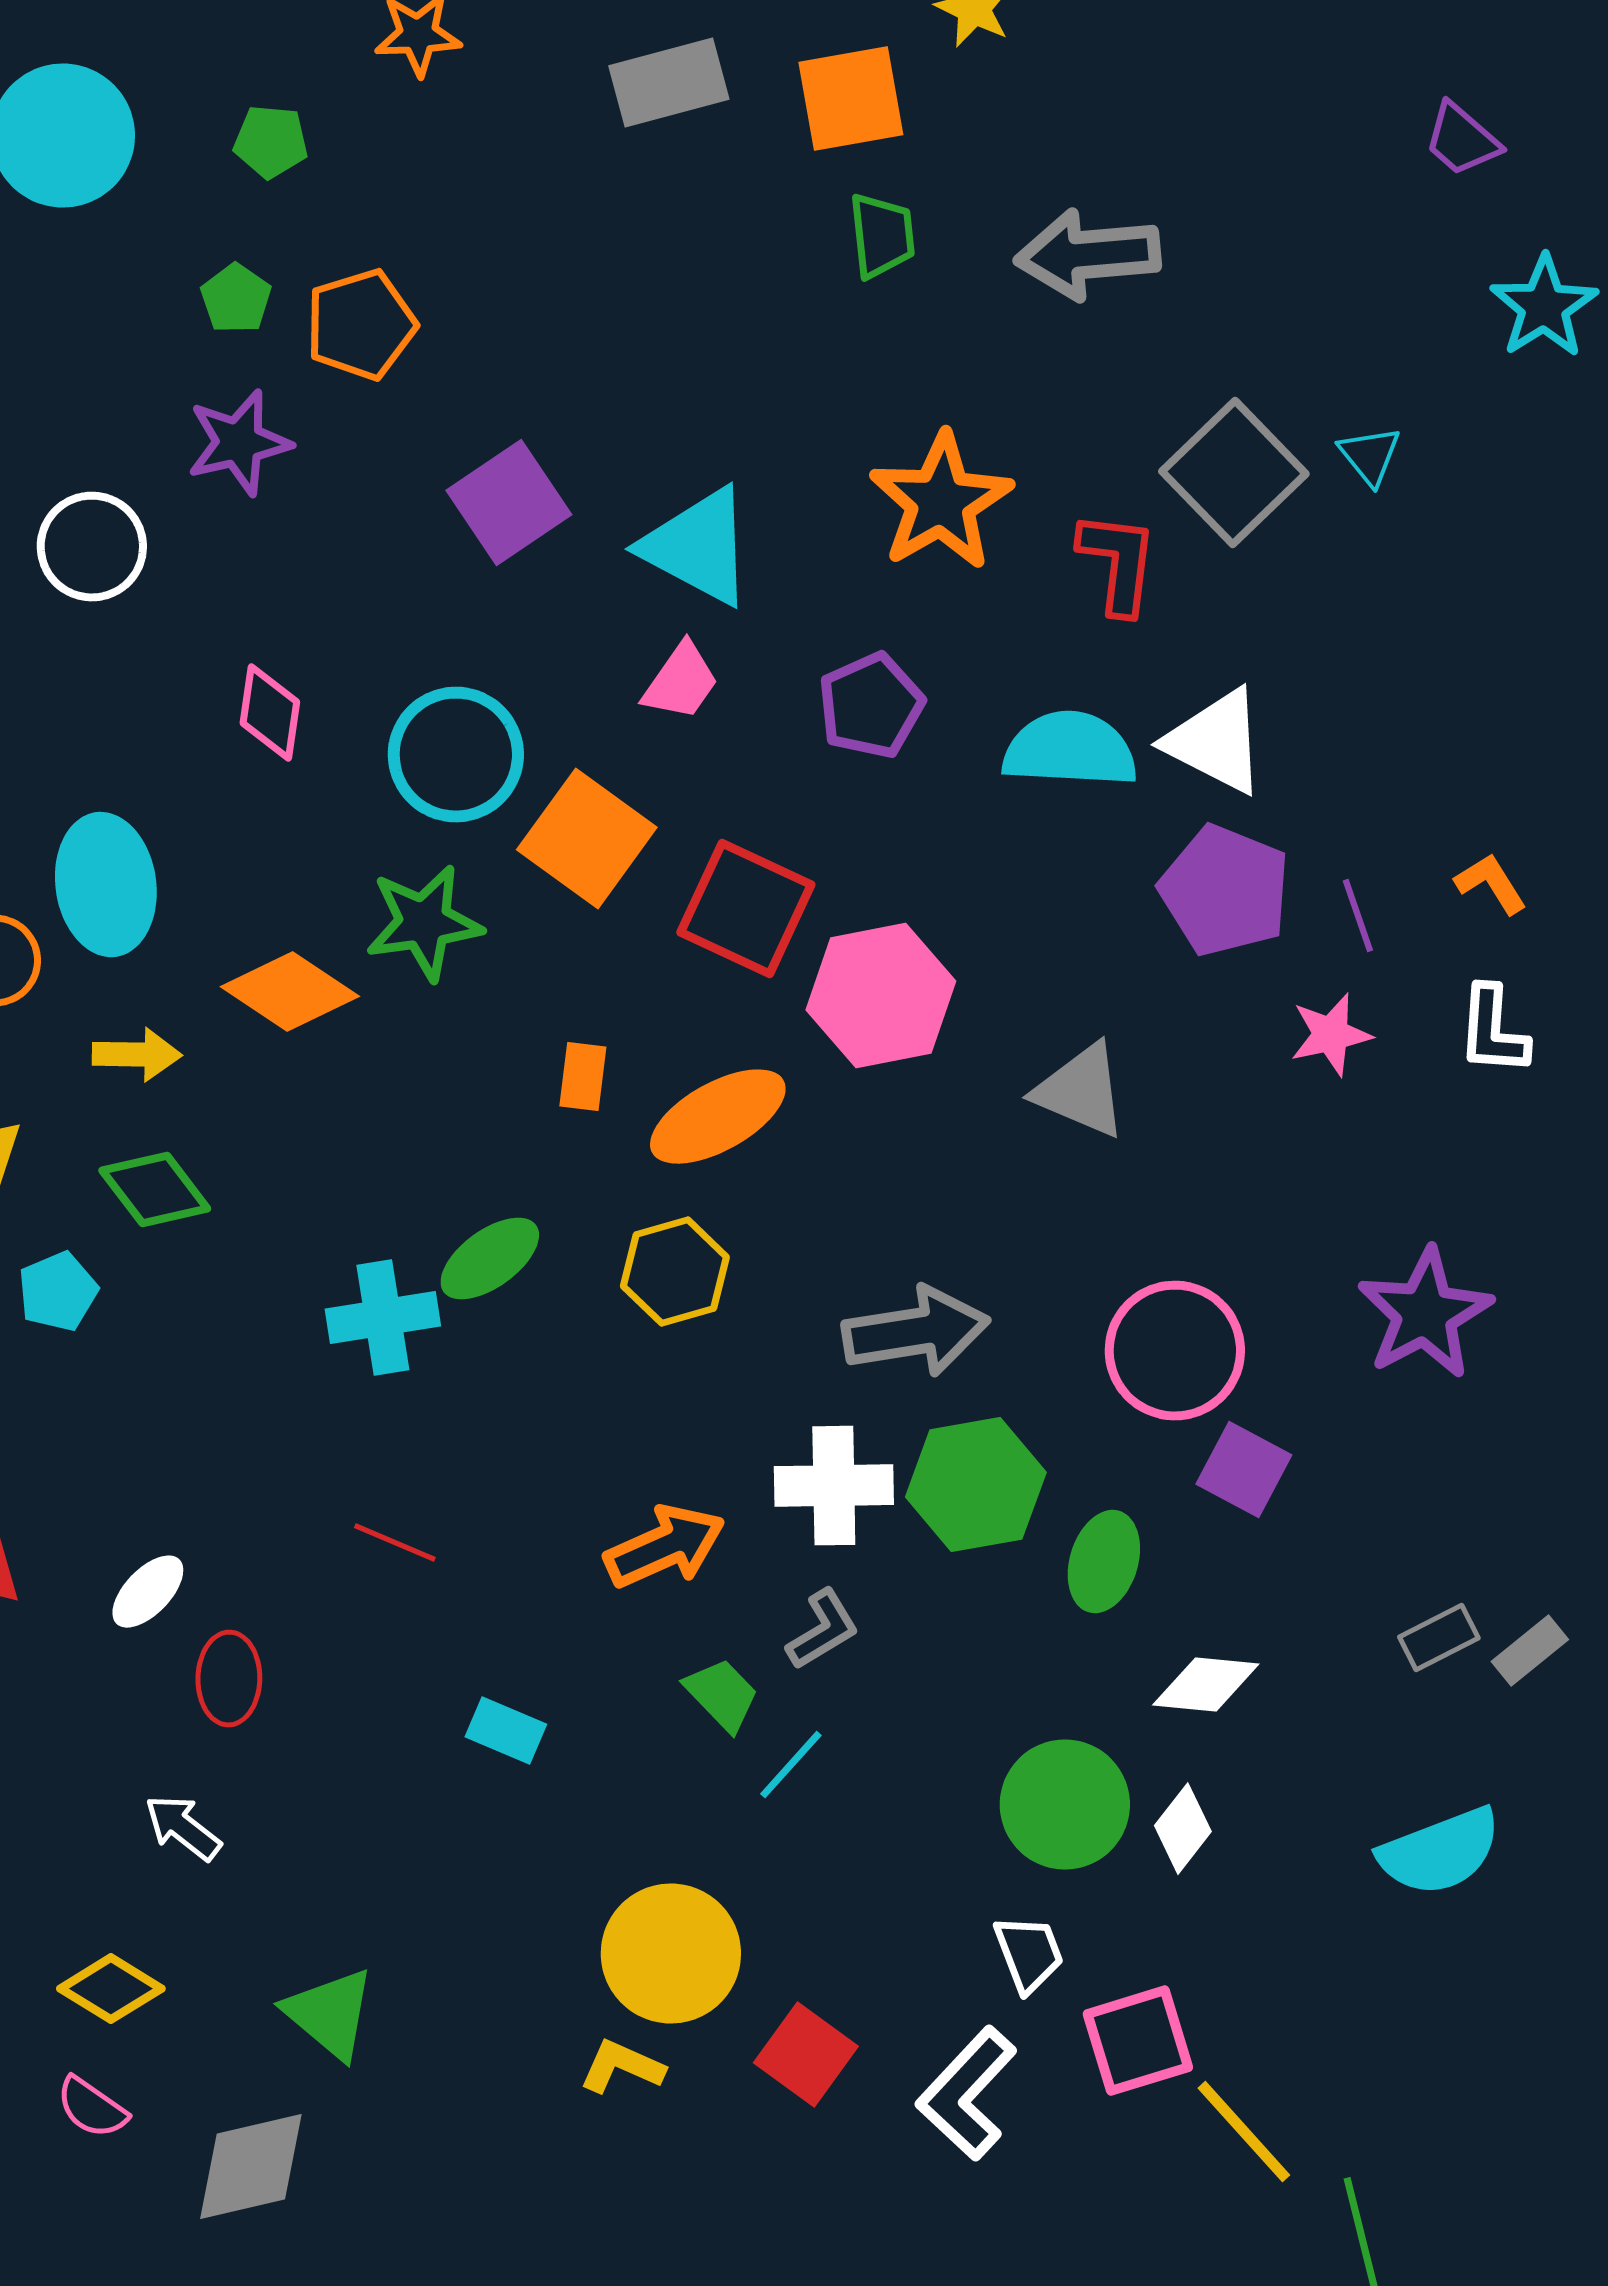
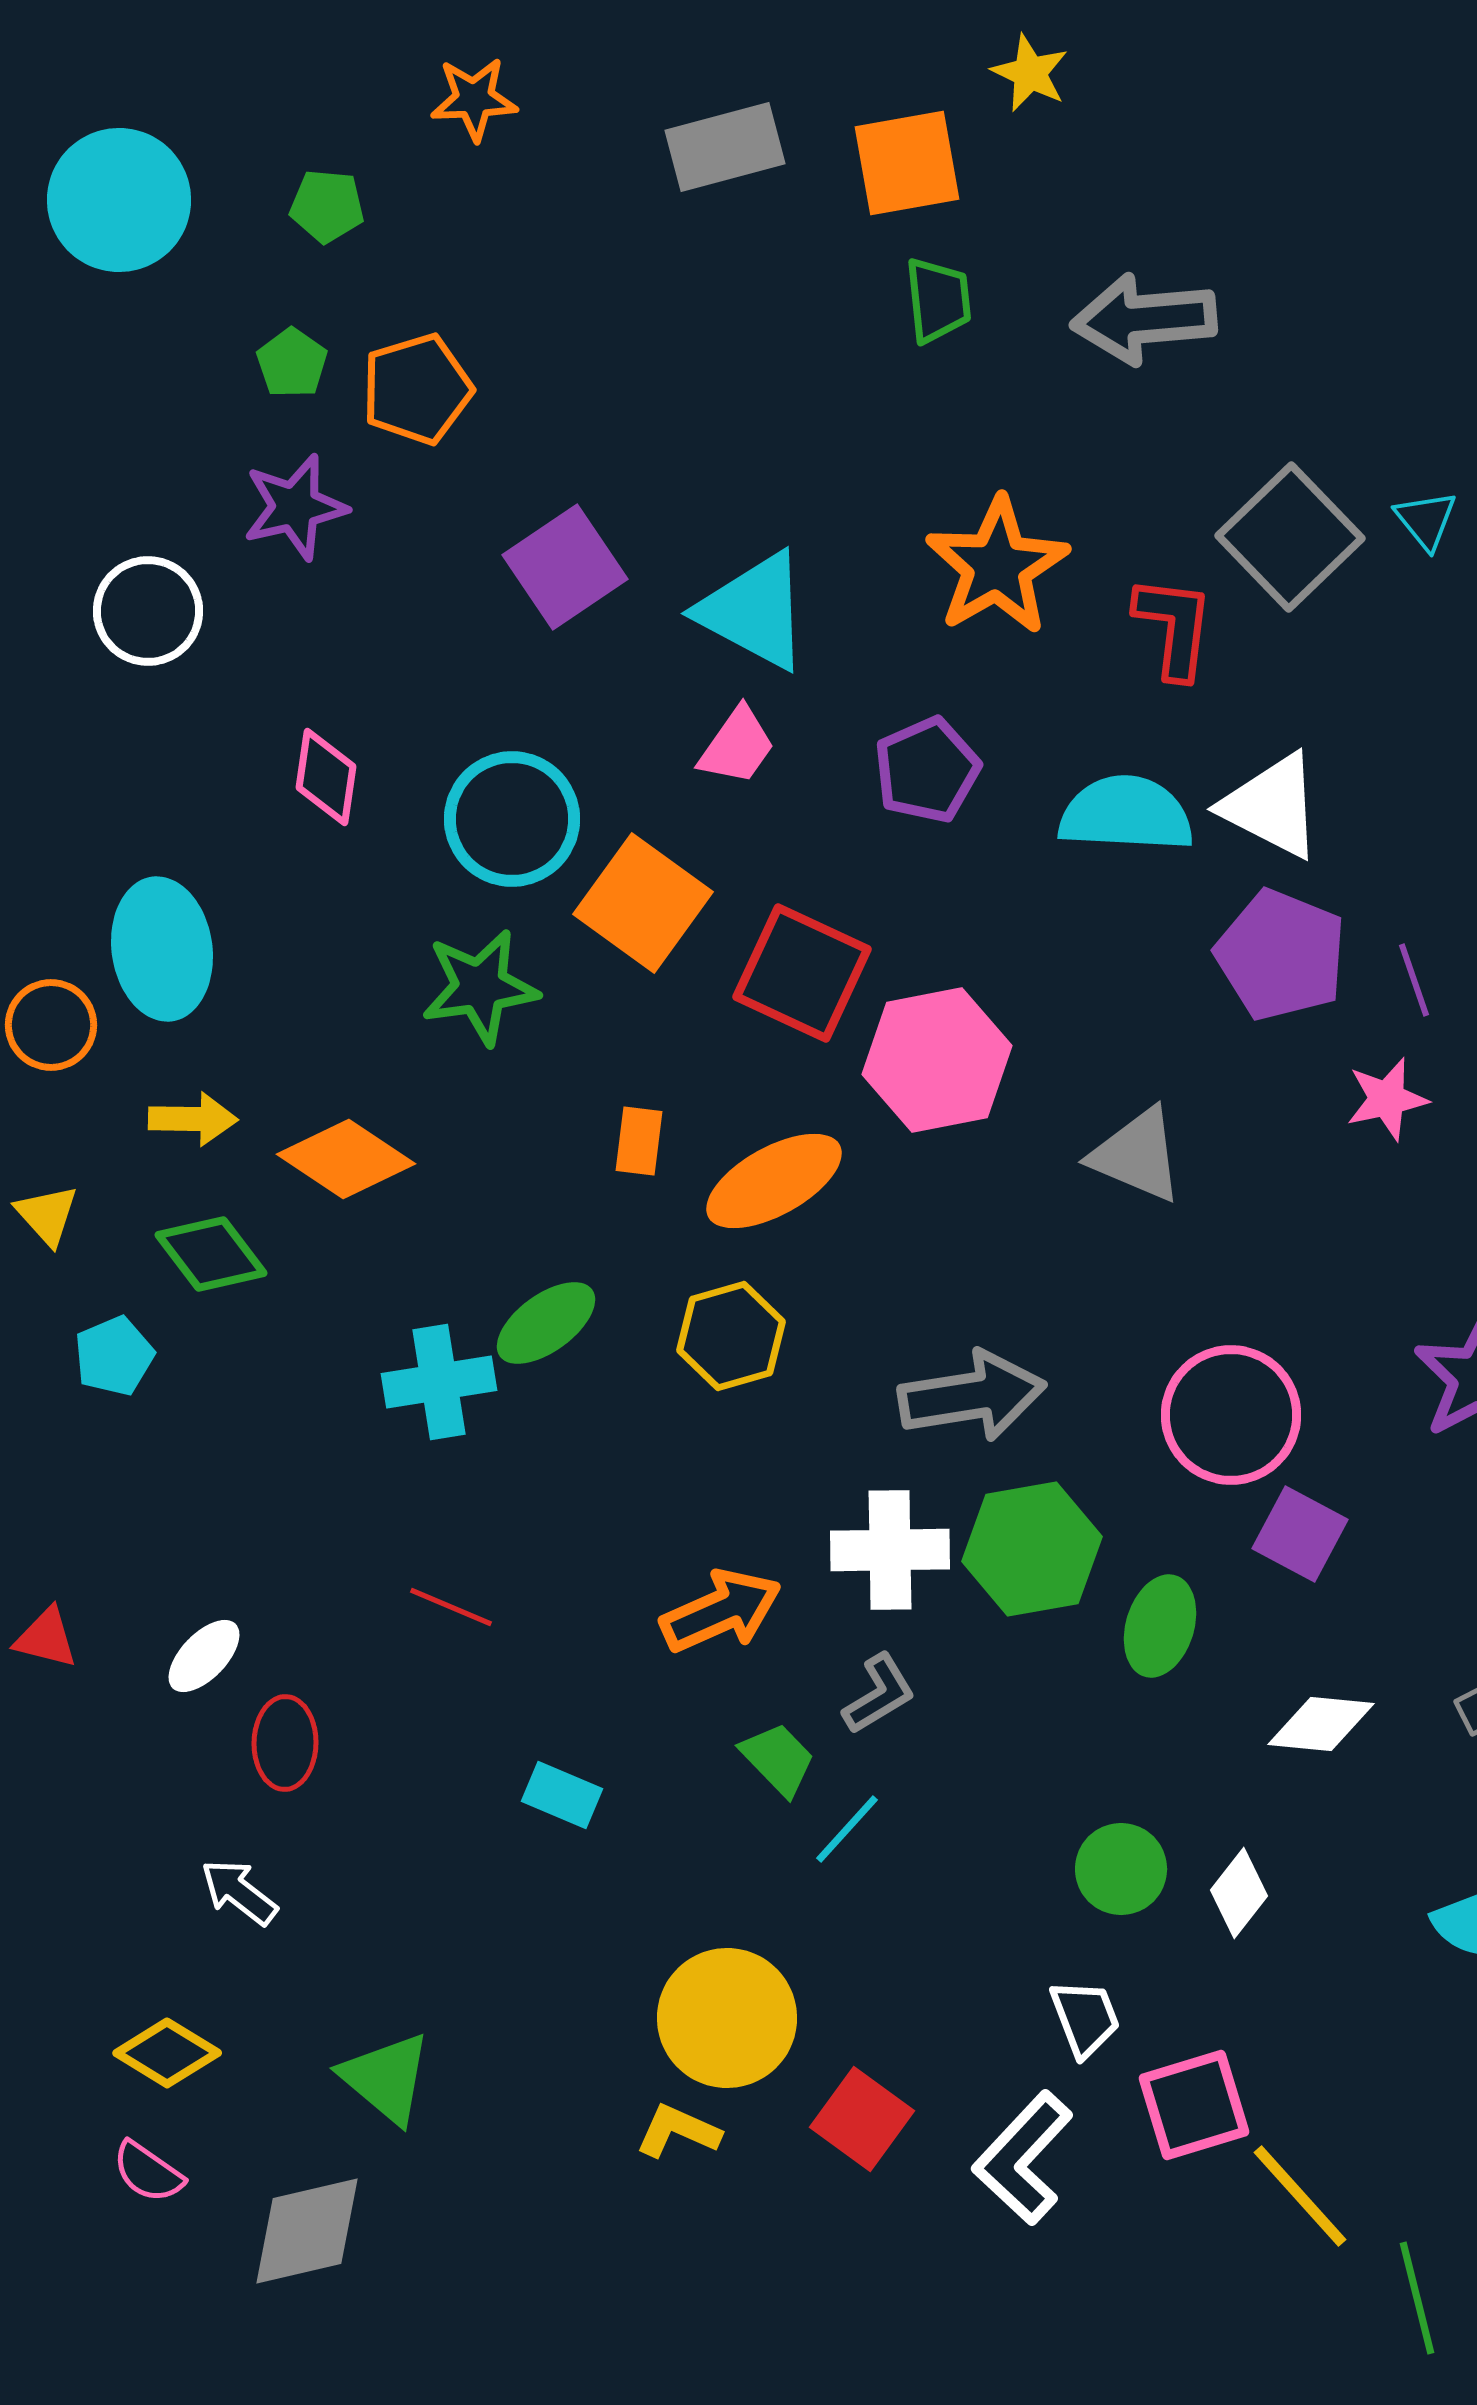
orange diamond: (290, 992) -> (346, 1159), moved
white diamond: (1206, 1685) -> (1321, 1724), moved
green circle: (1065, 1805) -> (1121, 1869), size x0.7

